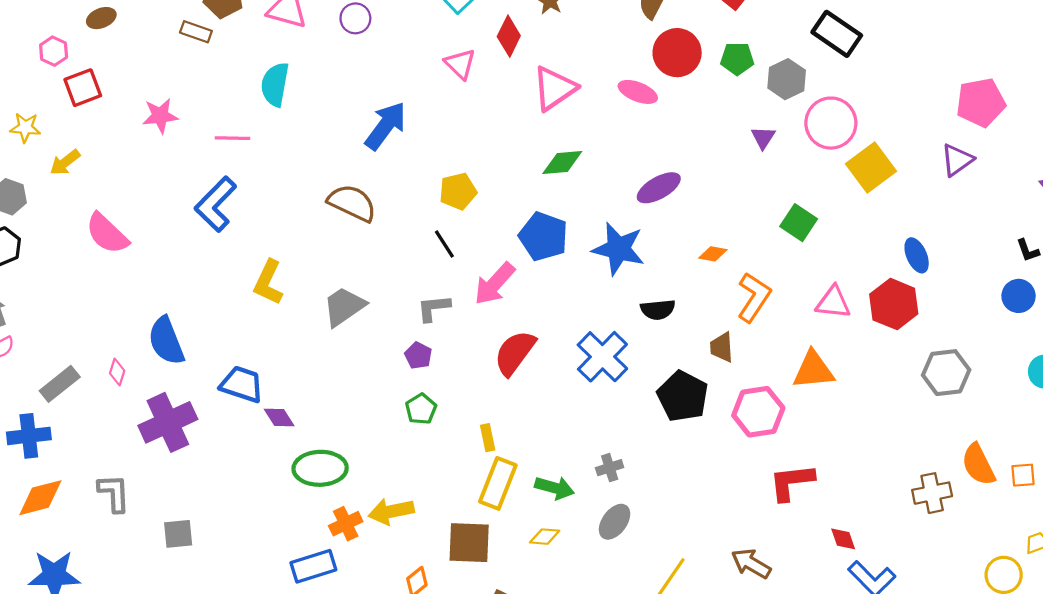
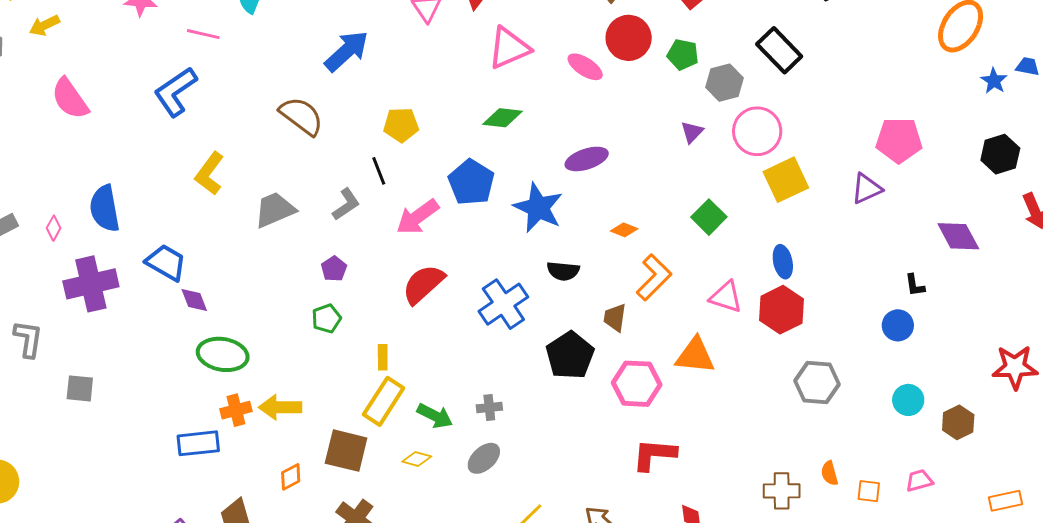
blue ellipse: (917, 255) -> (783, 262), moved
gray L-shape: (434, 308) -> (346, 204), moved, turned 140
orange semicircle: (978, 465) -> (830, 473), size x0.6

